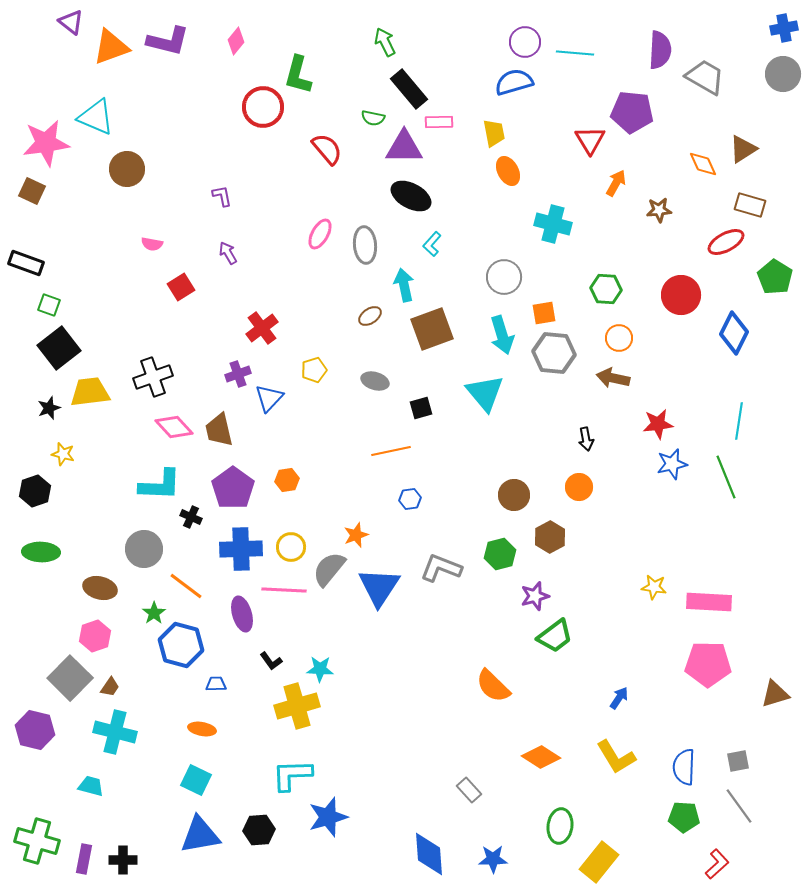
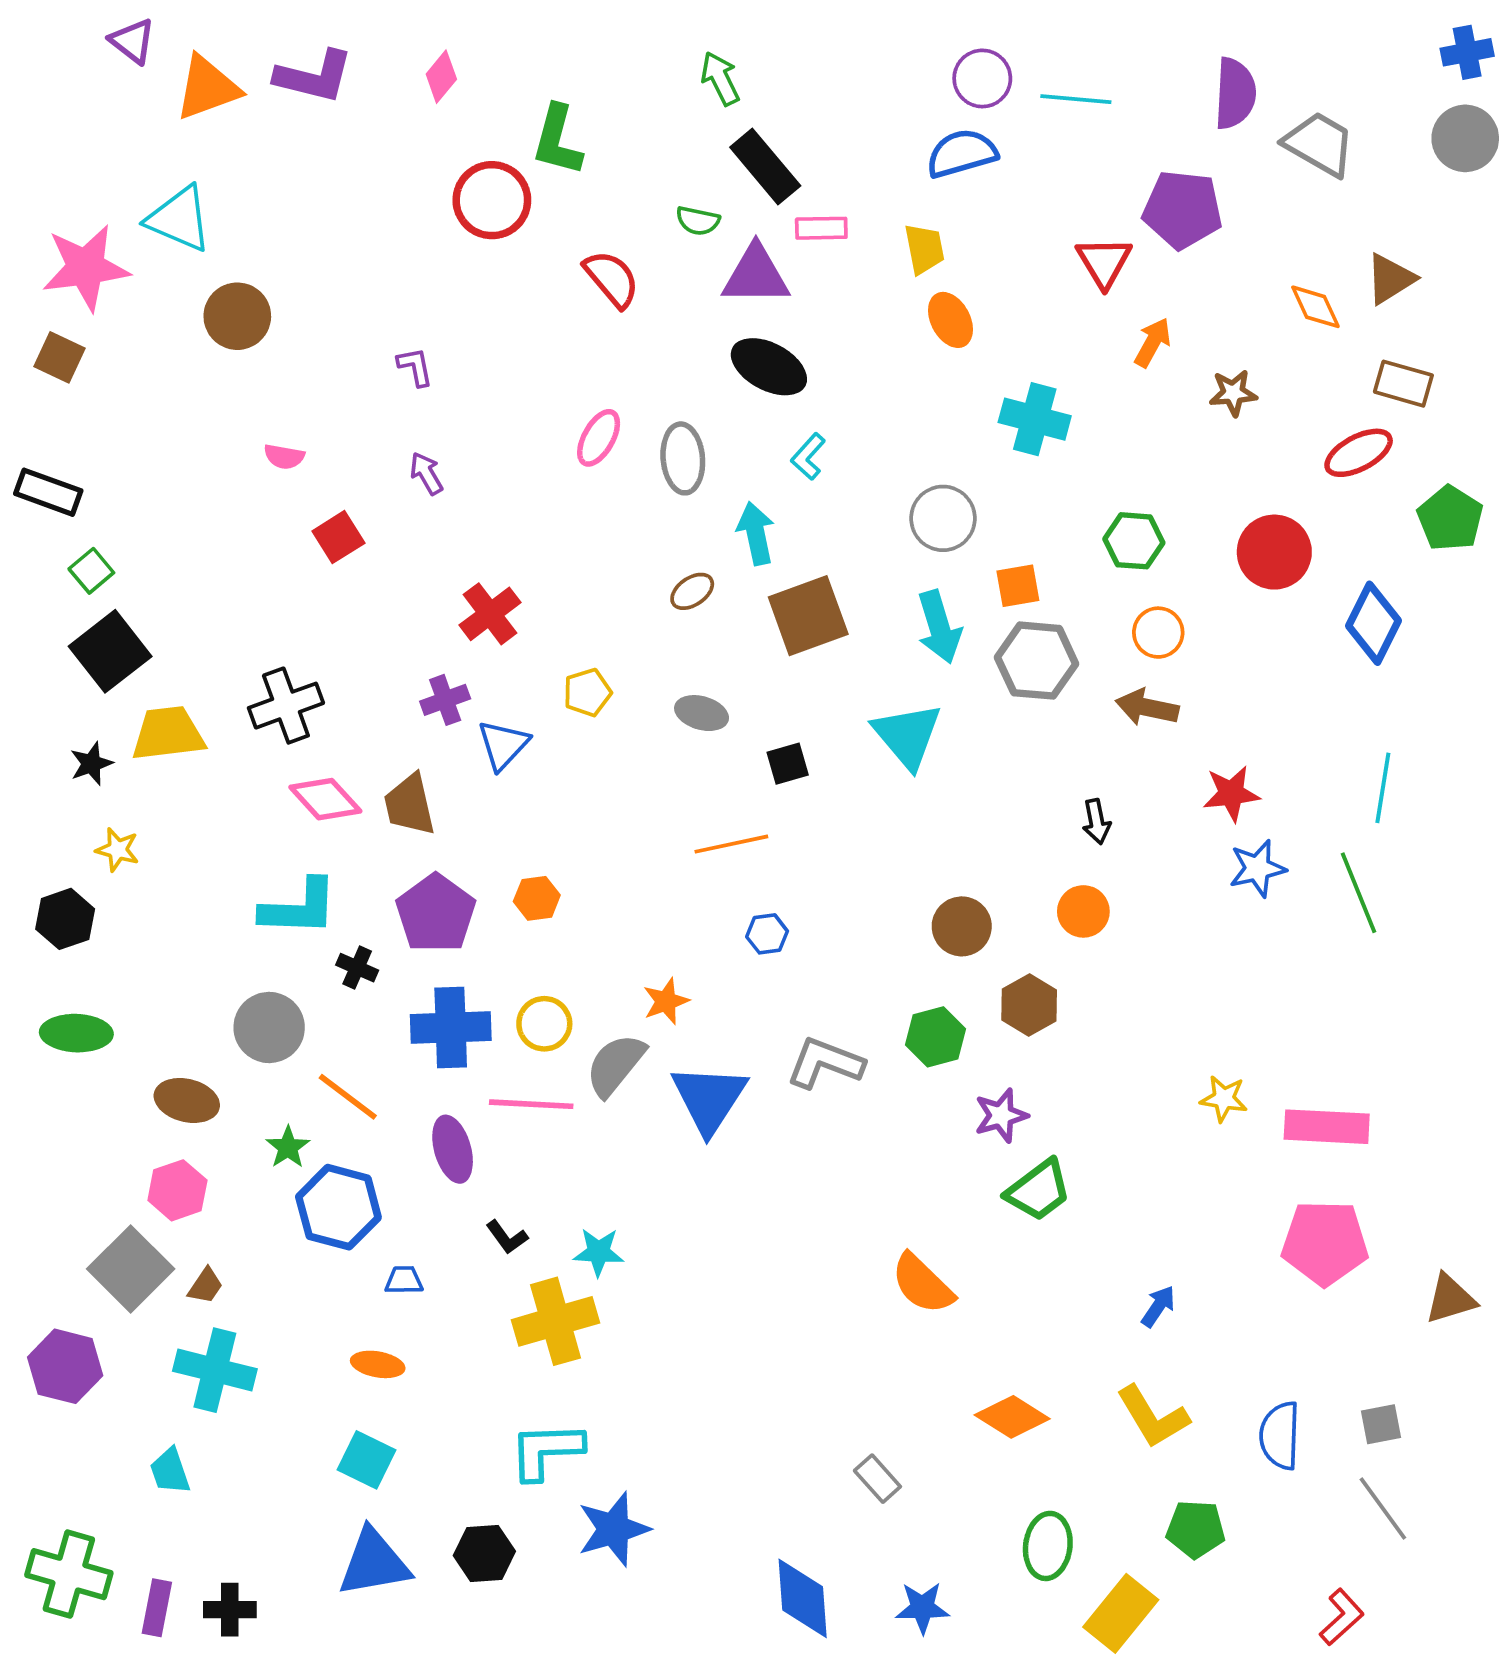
green square: (49, 305) -> (91, 571), turned 30
cyan trapezoid: (91, 786) -> (170, 1471), turned -124
green pentagon: (684, 817) -> (1196, 1529), moved

